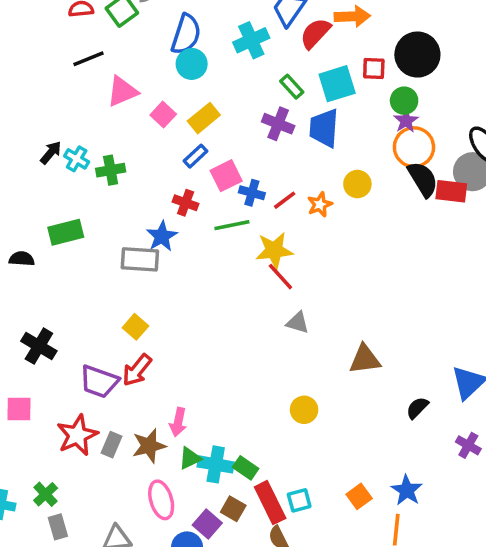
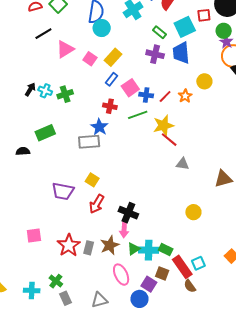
black cross: (39, 346) -> (128, 213), moved
purple trapezoid: (99, 382) -> (63, 191), moved

